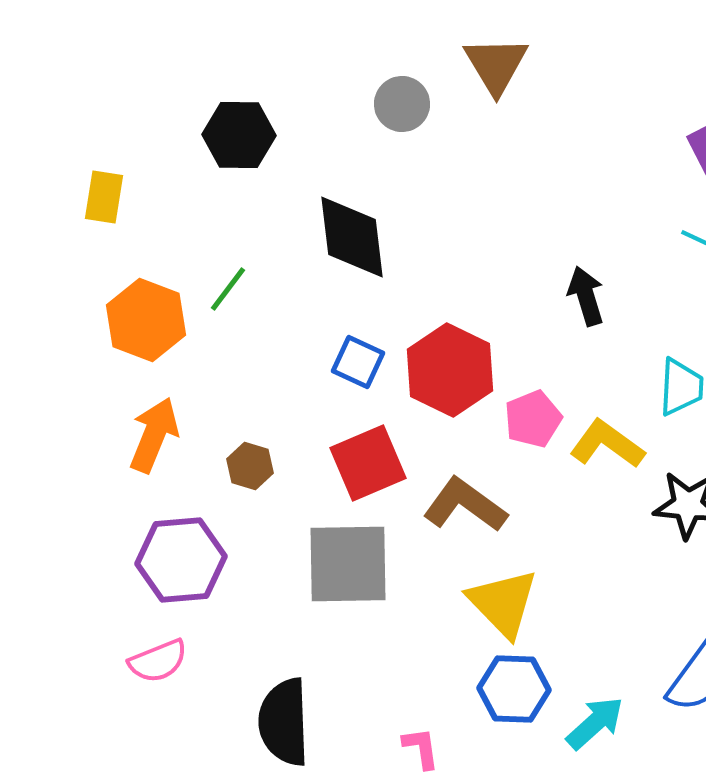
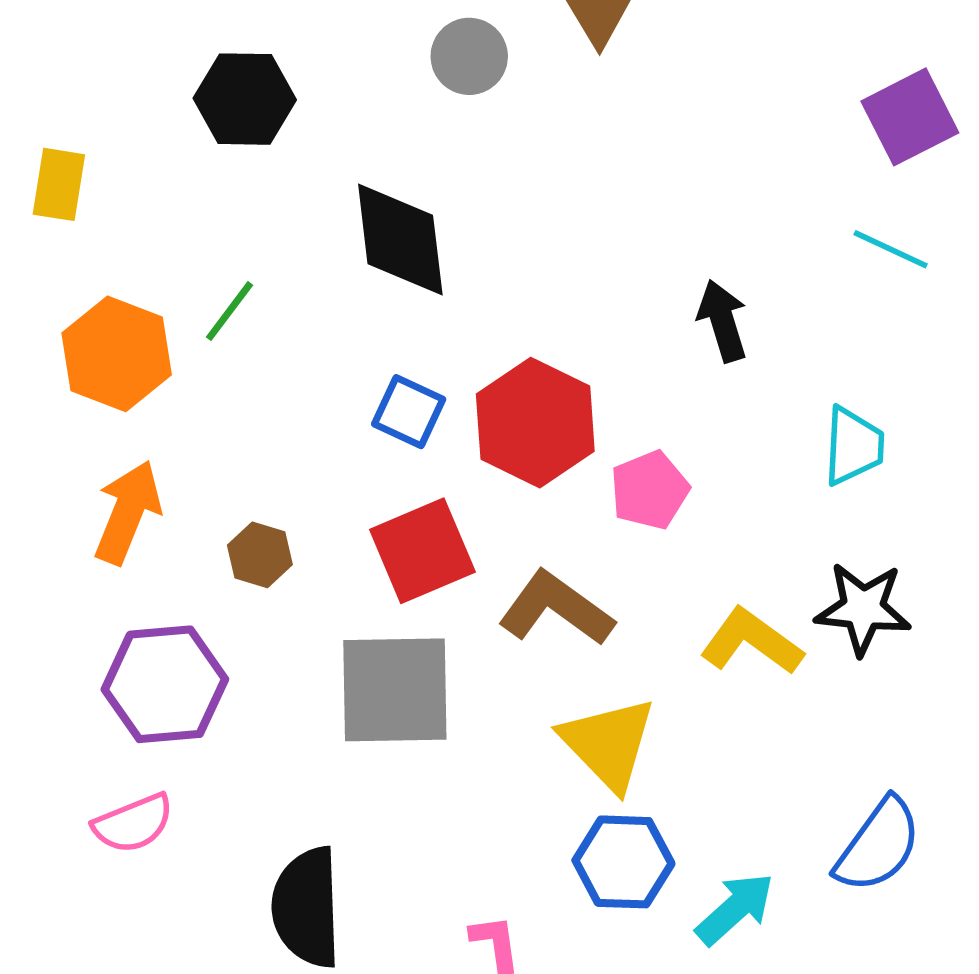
yellow L-shape: (607, 444) -> (752, 642), moved

